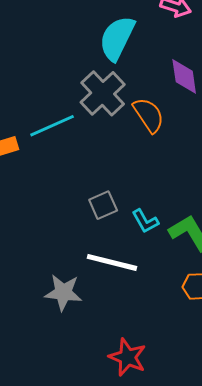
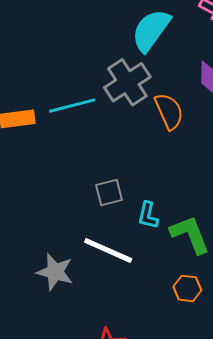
cyan L-shape: (145, 221) -> (148, 215), turned 32

